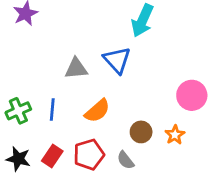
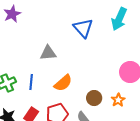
cyan arrow: (142, 21) -> (119, 19), moved
blue triangle: (117, 60) -> (83, 28), moved

